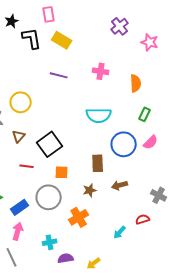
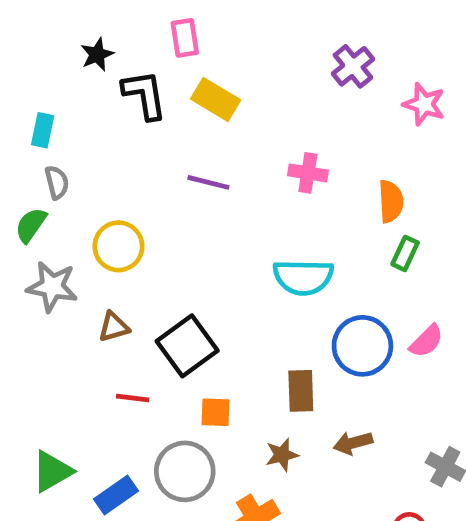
green rectangle: (145, 114) -> (405, 253), moved
brown triangle: (19, 136) -> (114, 327), turned 32

